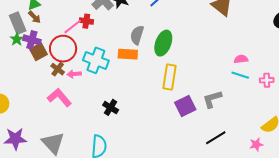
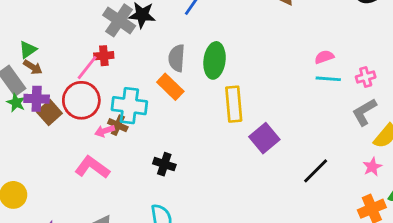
orange rectangle: (128, 54) -> (170, 87), turned 54
brown cross: (58, 69) -> (118, 125), moved
gray L-shape: (212, 99) -> (364, 112), moved

